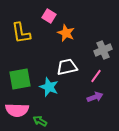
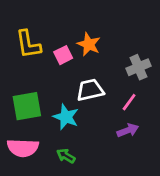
pink square: (49, 16) -> (63, 55), moved, turned 32
green arrow: (40, 121) -> (66, 156), moved

